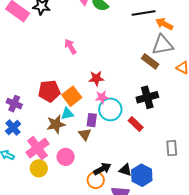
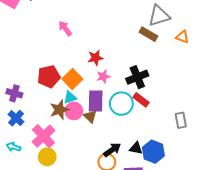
black cross: (147, 97) -> (137, 77), moved
cyan circle: (110, 109) -> (121, 104), moved
purple rectangle: (92, 120) -> (96, 101), size x1.5
pink circle: (66, 157) -> (74, 111), moved

